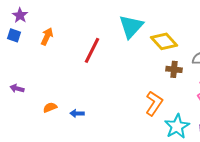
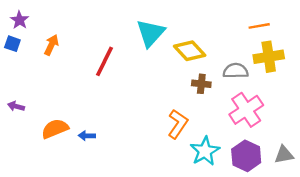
orange semicircle: (50, 107) -> (55, 129), size x1.6

